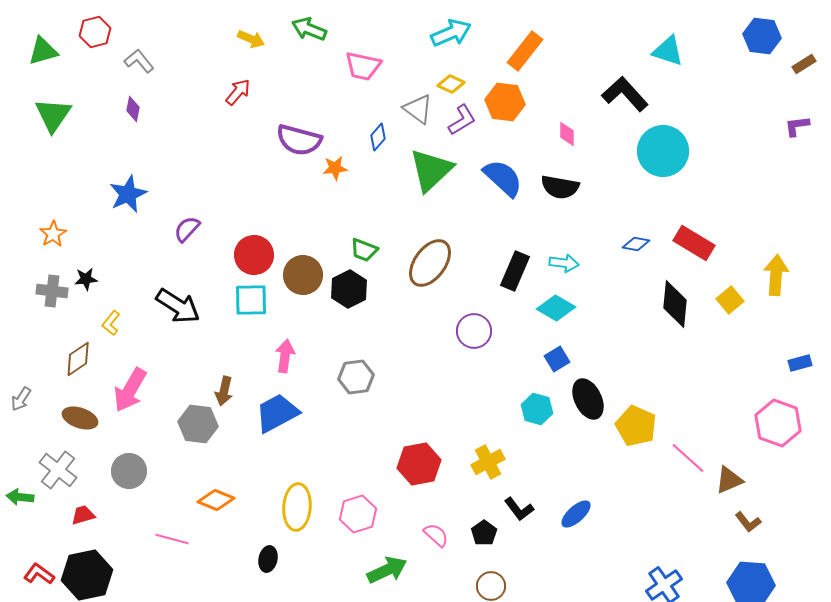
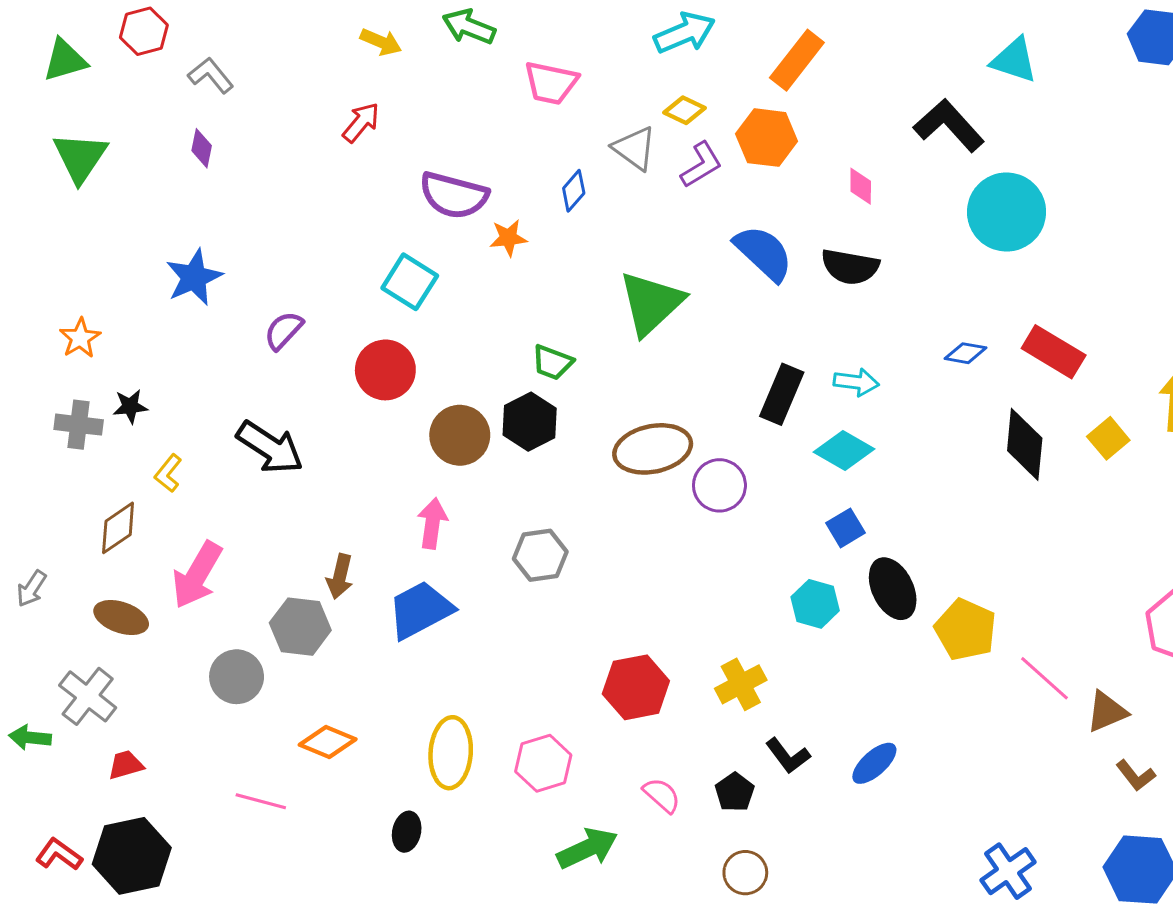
green triangle: (431, 170) -> (651, 303), moved
brown ellipse: (430, 263) -> (653, 449), moved, turned 42
brown circle: (303, 275) -> (460, 435), moved
cyan square: (251, 300) -> (410, 282), moved, turned 33
gray circle: (129, 471) -> (237, 677), moved

